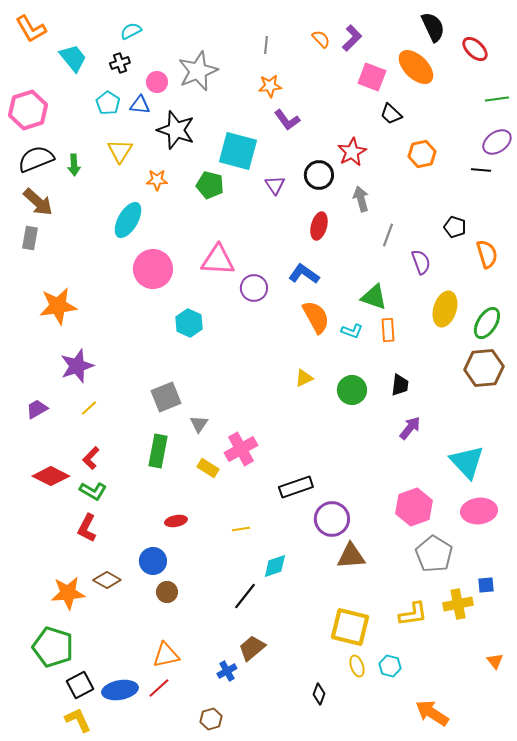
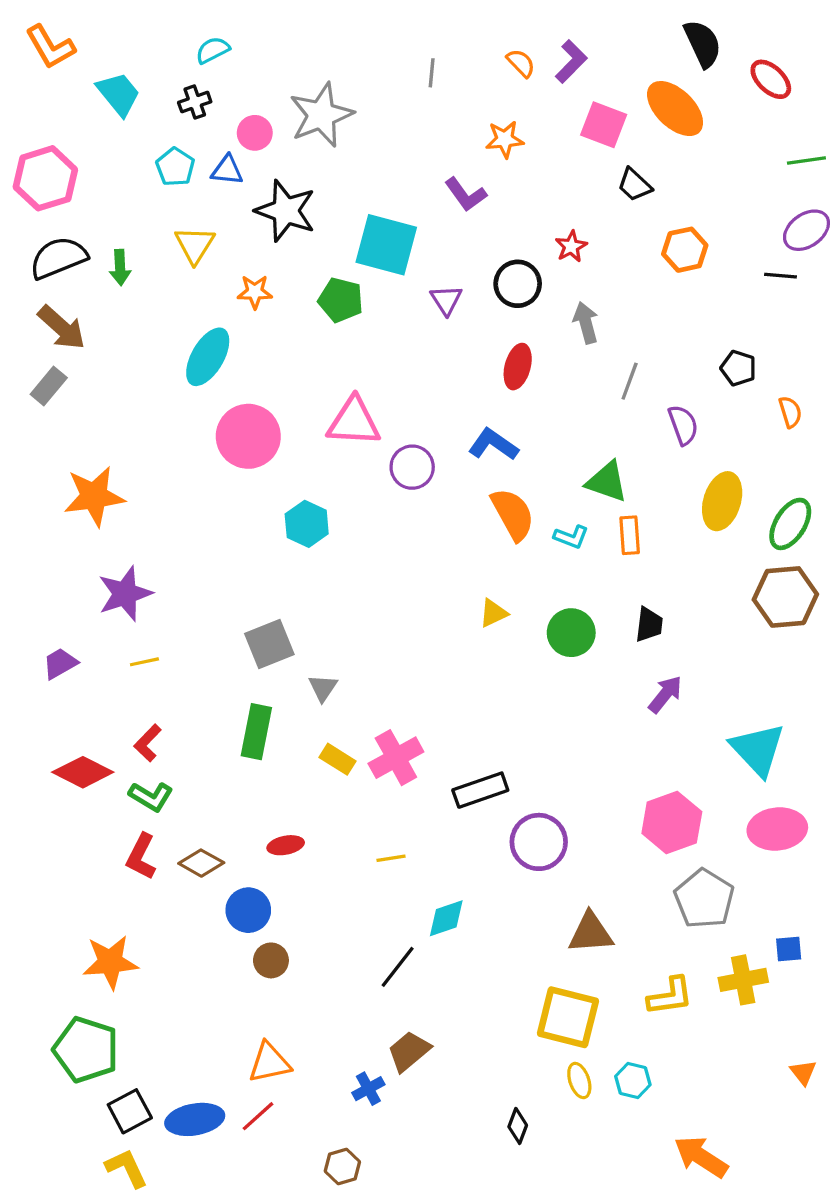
orange star: (270, 86) -> (505, 139), moved
red star: (352, 152) -> (571, 246), size x0.7
gray rectangle: (30, 238) -> (49, 386), turned 30
orange semicircle: (487, 254) -> (790, 412), size x0.7
yellow line: (89, 408) -> (144, 662), turned 30
pink cross: (241, 449) -> (396, 758), moved
brown triangle: (351, 556) -> (591, 933), moved
brown diamond: (107, 580) -> (201, 863), moved

